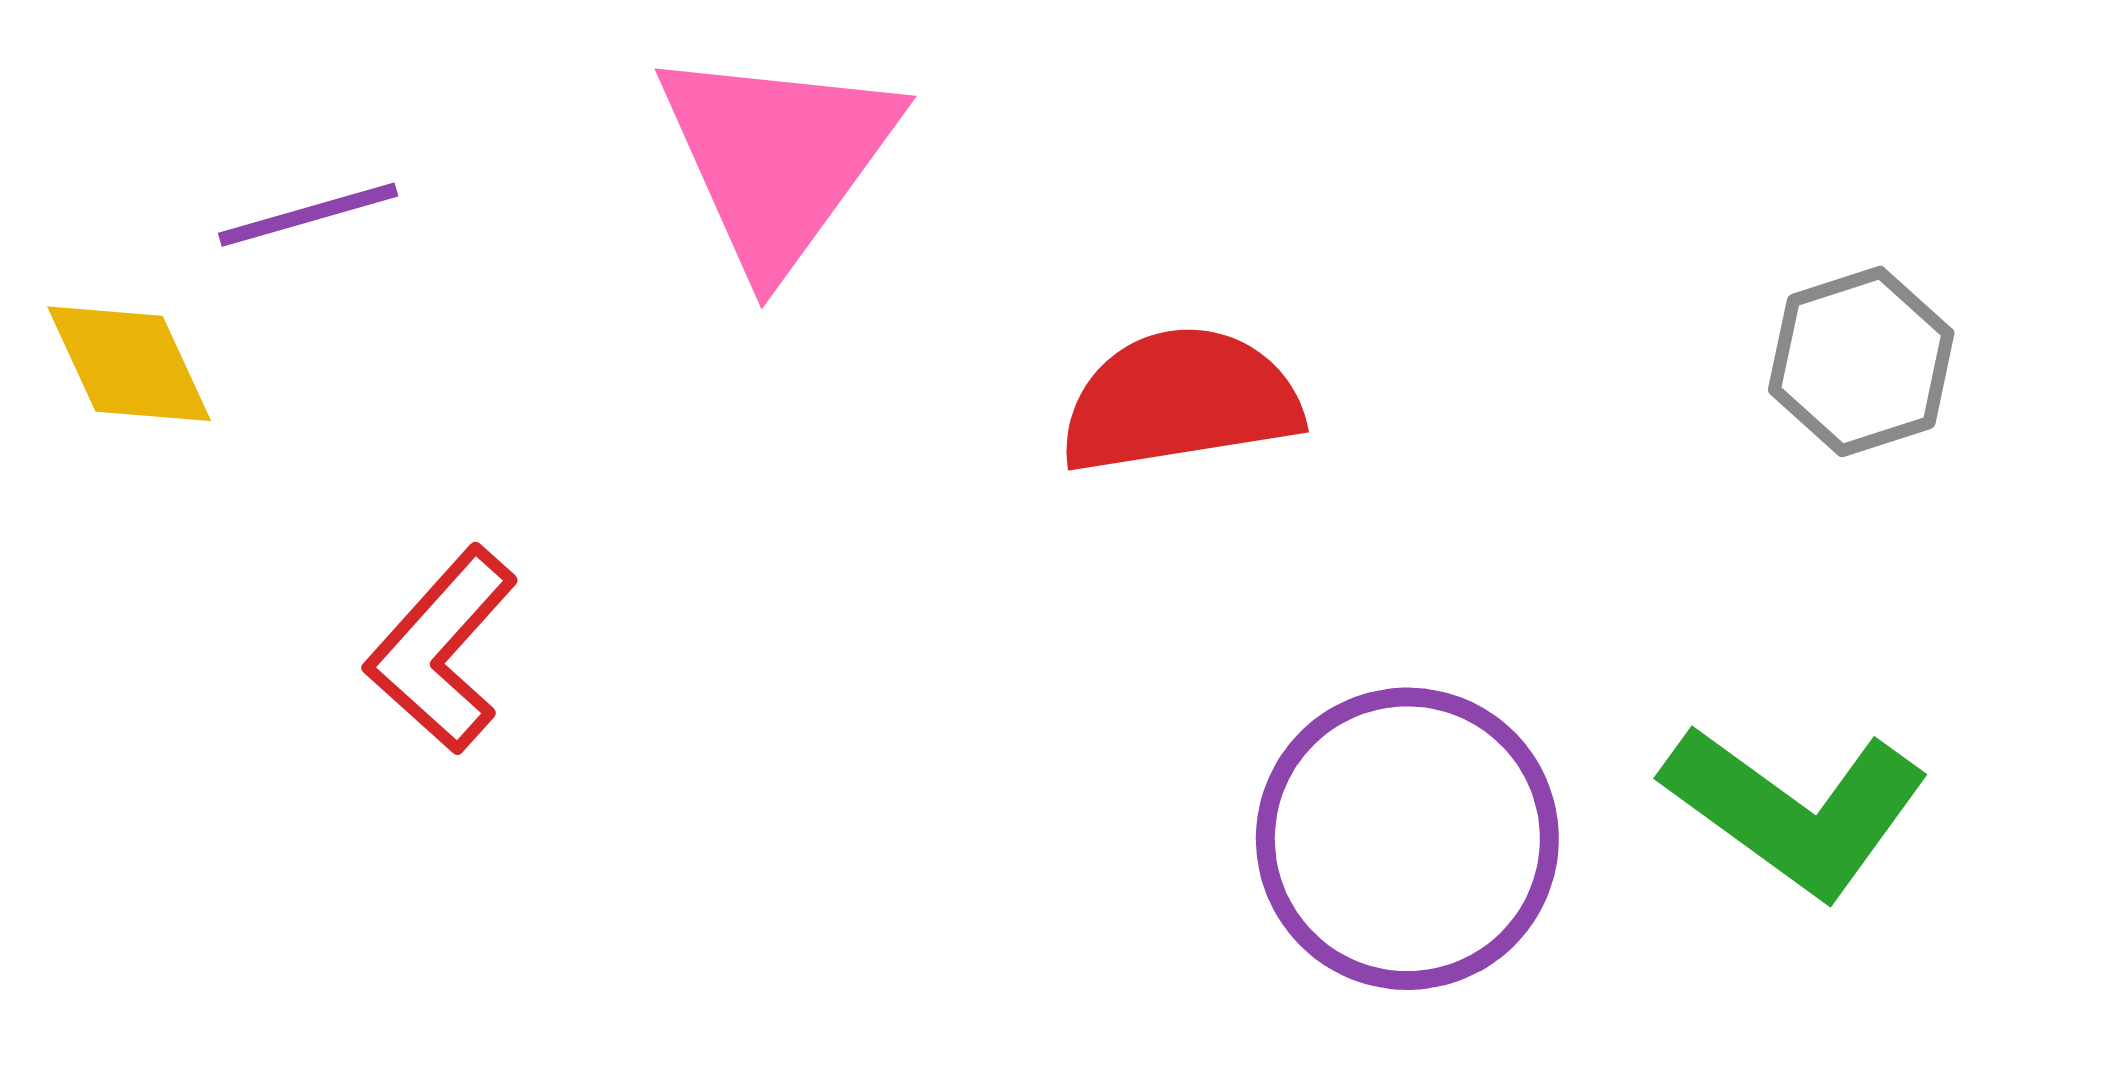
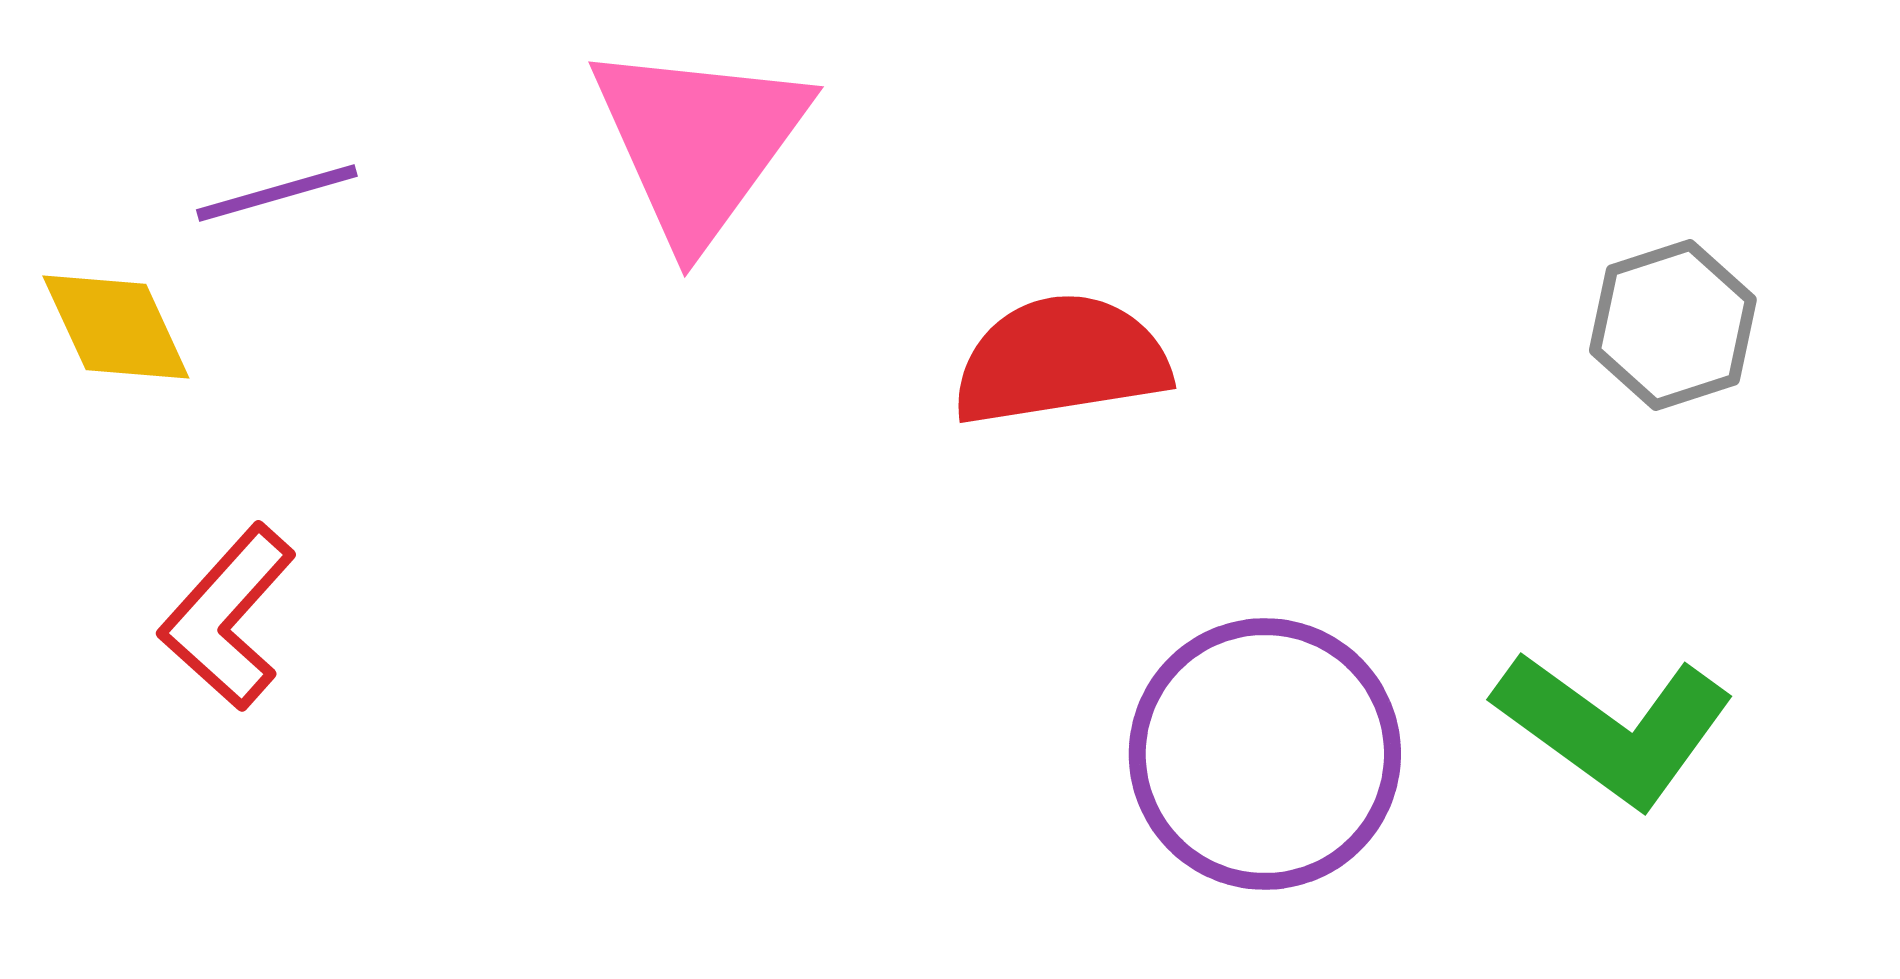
red L-shape: (442, 650) -> (228, 617), moved

